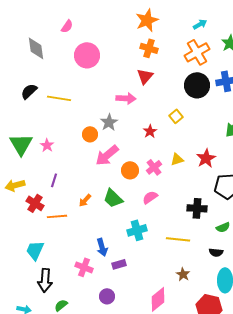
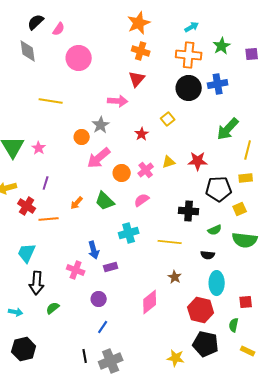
orange cross: (197, 52) -> (189, 55), turned 35
black semicircle: (29, 91) -> (36, 22), moved
red star: (206, 158) -> (198, 161), turned 30

